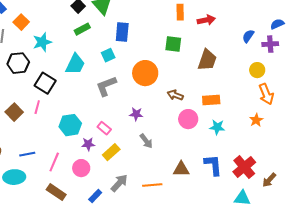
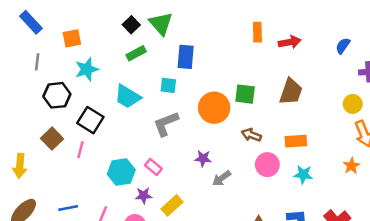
orange square: (21, 22) -> (72, 38), moved, turned 35
blue semicircle: (248, 36) -> (343, 46), moved
green square: (173, 44) -> (245, 94), moved
cyan square: (108, 55) -> (168, 85), turned 32
cyan trapezoid: (75, 64) -> (127, 97), turned 95
brown square: (14, 112) -> (52, 139), moved
pink rectangle: (104, 128) -> (153, 167), moved
gray arrow: (146, 141) -> (222, 178), moved, turned 91

